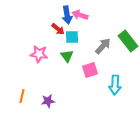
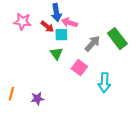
pink arrow: (80, 15) -> (69, 23), moved
pink star: (39, 54) -> (22, 22), moved
pink square: (90, 70) -> (79, 68), turned -35

